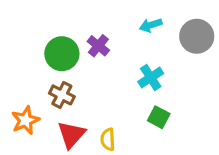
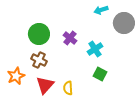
cyan arrow: (151, 25) -> (101, 10), moved
purple cross: (98, 46) -> (70, 38), moved

